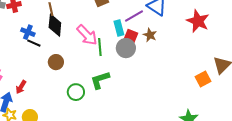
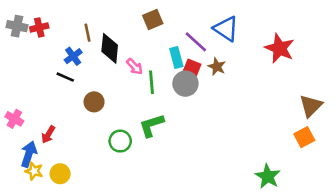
purple line: (134, 16) -> (196, 42), turned 72
black diamond: (55, 25) -> (110, 48), moved
blue cross: (28, 32) -> (73, 56), moved, turned 32
pink arrow: (87, 35) -> (135, 67), size x0.6
orange square: (203, 79) -> (304, 137), moved

